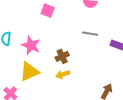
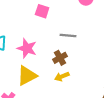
gray line: (90, 34) -> (68, 36), moved

